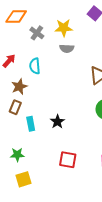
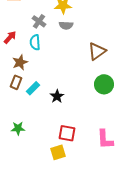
gray cross: (37, 33) -> (39, 21), moved
cyan rectangle: (31, 124) -> (33, 88), moved, turned 56
yellow square: (23, 179) -> (58, 152), moved

